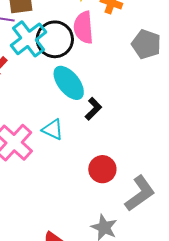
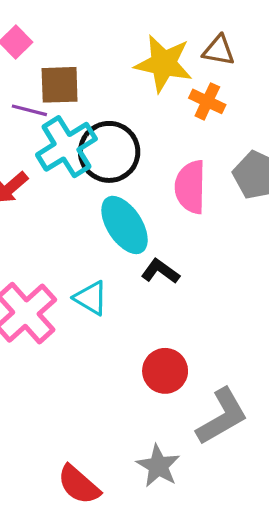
pink semicircle: (83, 27) -> (190, 187), moved
black L-shape: (93, 109) -> (160, 271), turned -105

